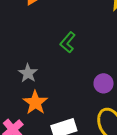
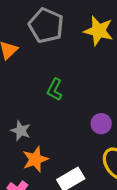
orange star: (35, 103) -> (35, 159), turned 30

